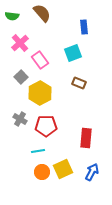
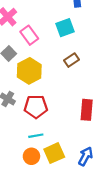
brown rectangle: (79, 83) -> (71, 60), turned -56
red rectangle: (86, 138) -> (87, 110), moved
cyan line: (38, 151) -> (36, 136), moved

